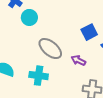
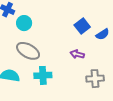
gray ellipse: (50, 49) -> (28, 51), moved

